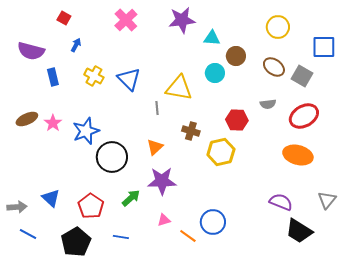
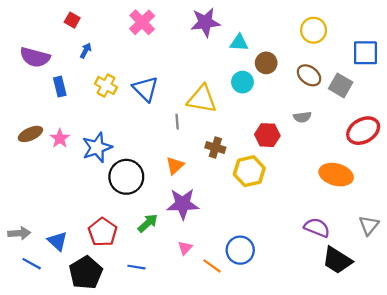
red ellipse: (304, 116) -> (363, 131), moved
blue triangle: (51, 198) -> (58, 241), moved
pink triangle: (164, 220) -> (185, 248), turned -32

